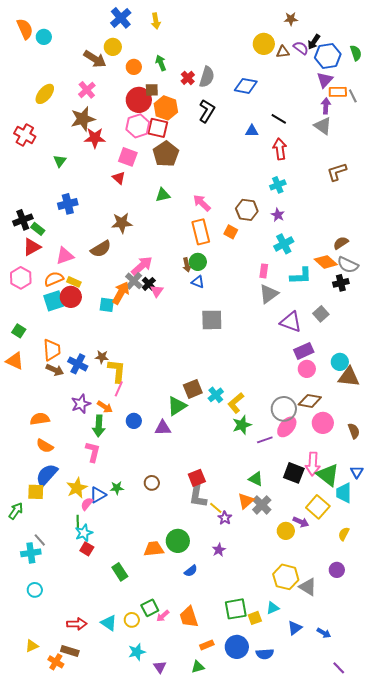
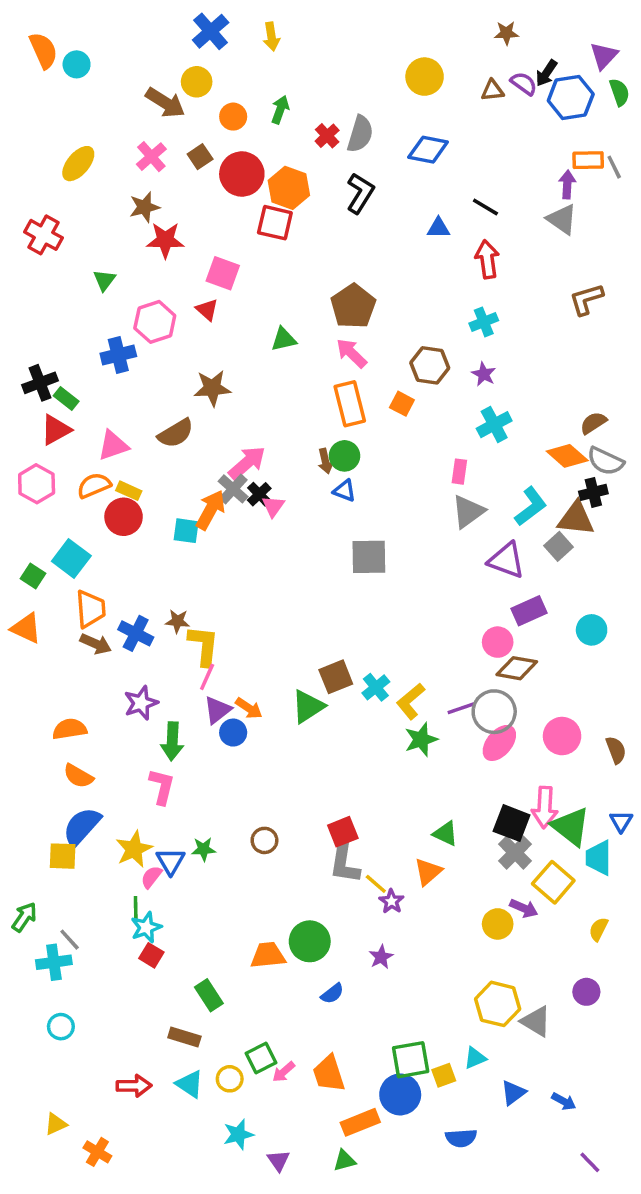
yellow circle: (264, 44) -> (425, 77), moved
green arrow: (161, 63) -> (280, 110), turned 42
purple triangle: (325, 80) -> (604, 56), moved
brown square: (152, 90) -> (200, 157), moved, turned -32
brown star: (83, 119) -> (144, 207), size x0.7
pink hexagon: (138, 126) -> (155, 322), moved
brown pentagon: (166, 154) -> (353, 306), moved
cyan L-shape: (301, 276) -> (531, 506), moved, turned -35
cyan square: (54, 301) -> (71, 559), moved, turned -35
pink circle: (307, 369) -> (498, 642), moved
brown triangle: (349, 377) -> (576, 519), moved
brown diamond: (310, 401) -> (517, 668), moved
orange arrow: (105, 407) -> (249, 708), moved
purple triangle: (163, 428) -> (217, 710), moved, turned -36
purple line: (265, 440) -> (461, 708), moved
blue triangle: (98, 495) -> (171, 861), turned -30
gray cross: (262, 505) -> (515, 853), moved
green arrow: (16, 511) -> (24, 917), moved
orange rectangle: (207, 645) -> (360, 1122), size x1.5
blue circle: (237, 647) -> (400, 1094), moved
brown rectangle: (70, 651) -> (184, 1037), moved

